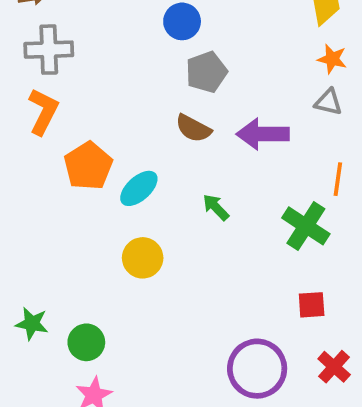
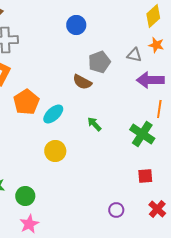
gray pentagon: (206, 72) -> (99, 62), moved
gray triangle: (328, 102) -> (134, 55), moved
purple arrow: (263, 134) -> (150, 80), moved
purple circle: (257, 369) -> (116, 210), size x0.5

